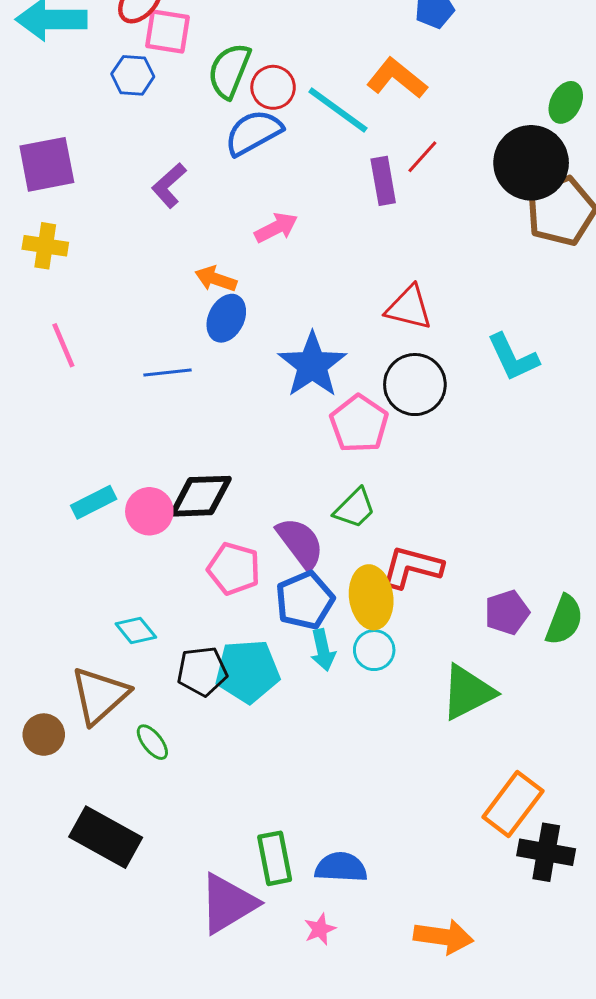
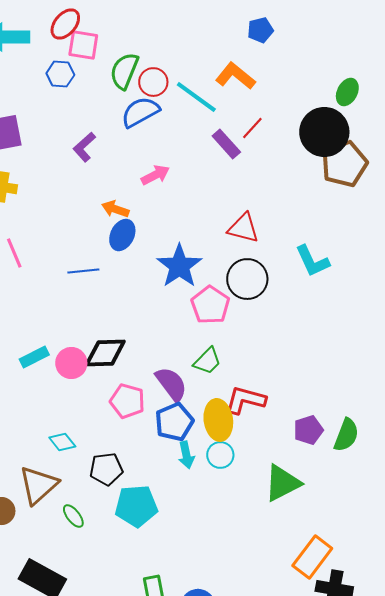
purple rectangle: (383, 181) -> (226, 144), turned -32
cyan pentagon: (247, 671) -> (136, 506), moved

